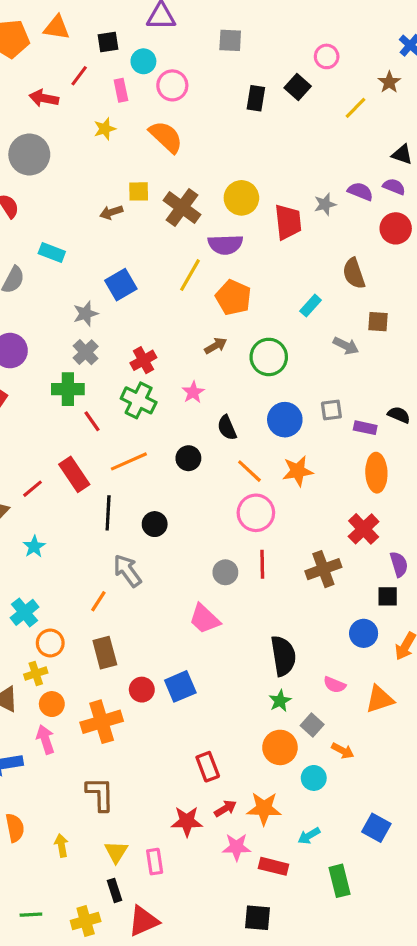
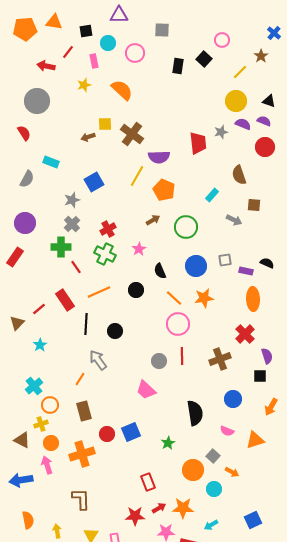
pink circle: (172, 85) -> (135, 53), moved
yellow circle: (241, 198) -> (236, 101), moved
blue circle: (364, 633) -> (233, 399), moved
green star: (280, 701) -> (168, 443), moved
blue square: (376, 828) -> (253, 520), turned 36

